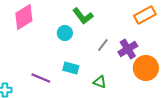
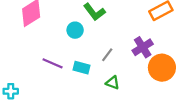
gray line: (103, 45) -> (107, 55), moved
purple line: (41, 78) -> (53, 63), moved

